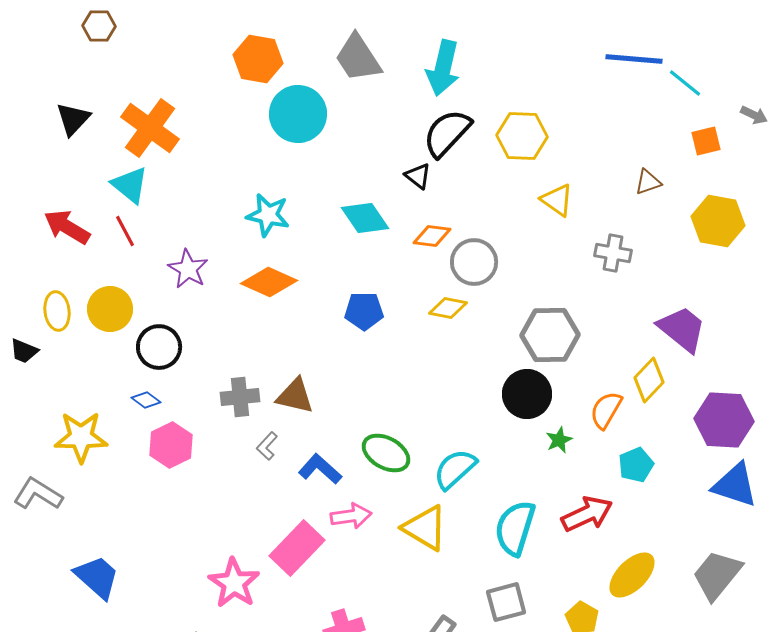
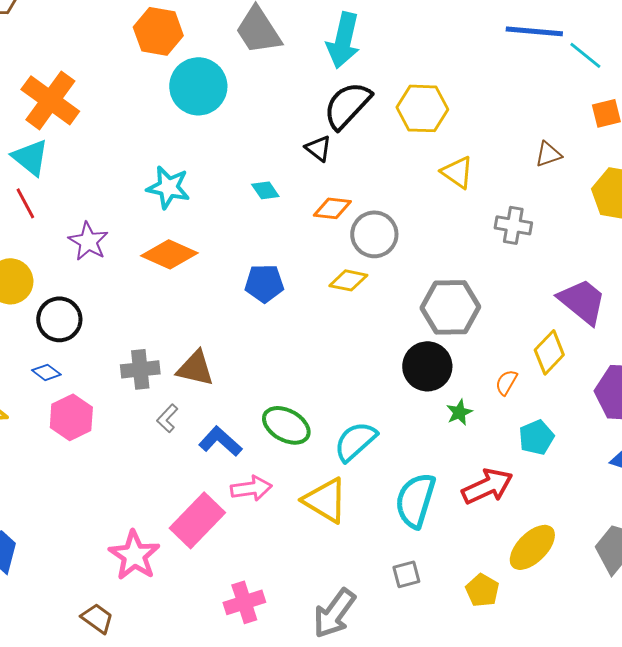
cyan diamond: (365, 218) -> (265, 190), size x0.6
orange semicircle: (606, 410) -> (506, 382), size x0.7
gray square: (506, 602) -> (406, 574), size x0.7

